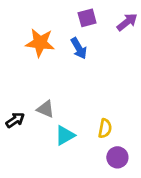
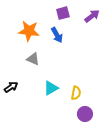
gray triangle: (46, 109) -> (33, 59), moved
cyan triangle: (65, 135) -> (51, 88), moved

